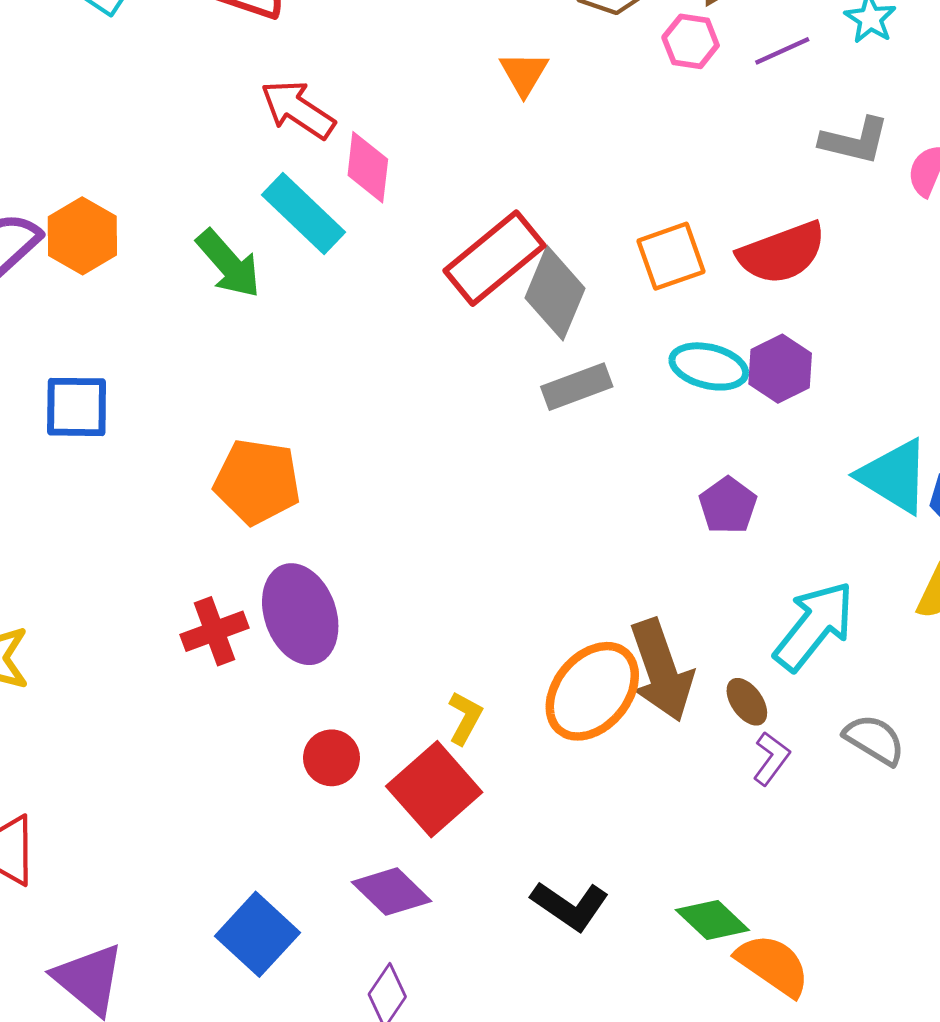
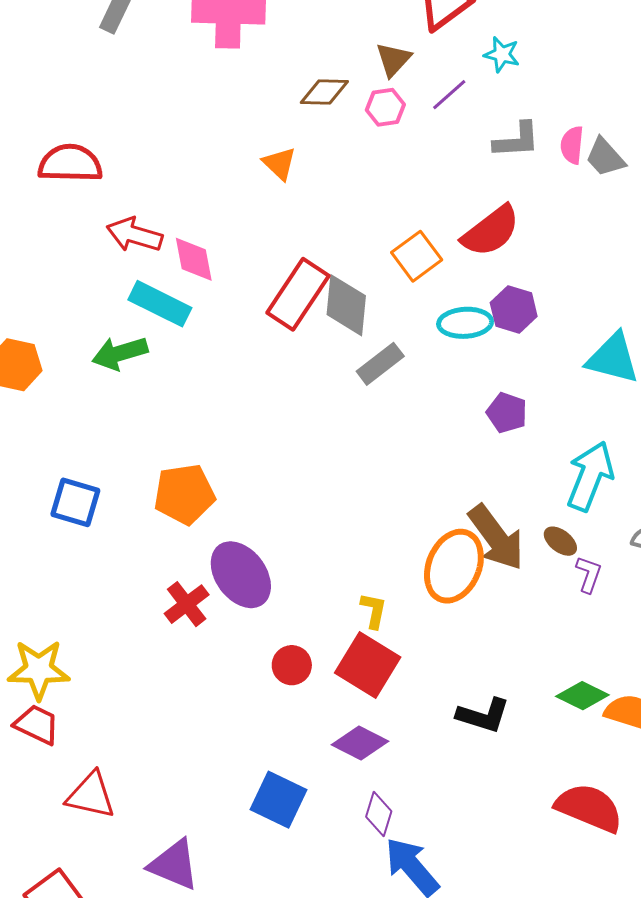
green arrow: (229, 264) -> (120, 353), turned 132
blue square: (77, 407) -> (75, 502), moved, turned 33

